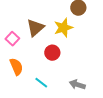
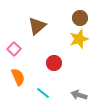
brown triangle: (35, 28) -> (37, 26), moved
yellow star: (63, 28) -> (79, 39), moved

